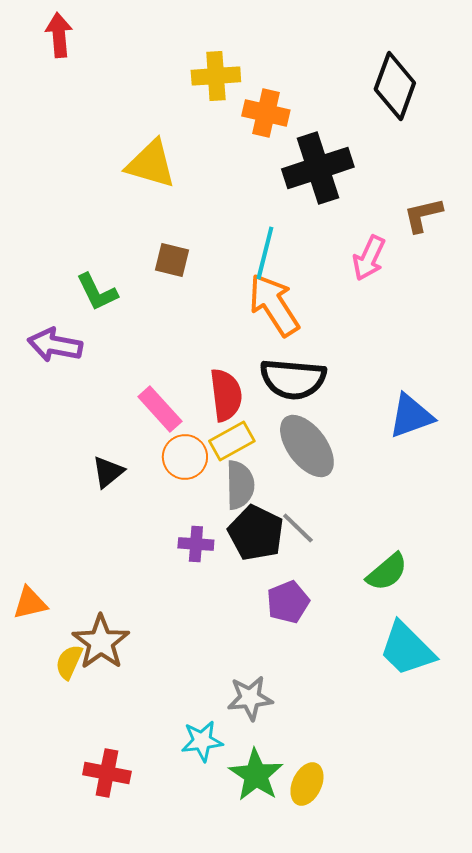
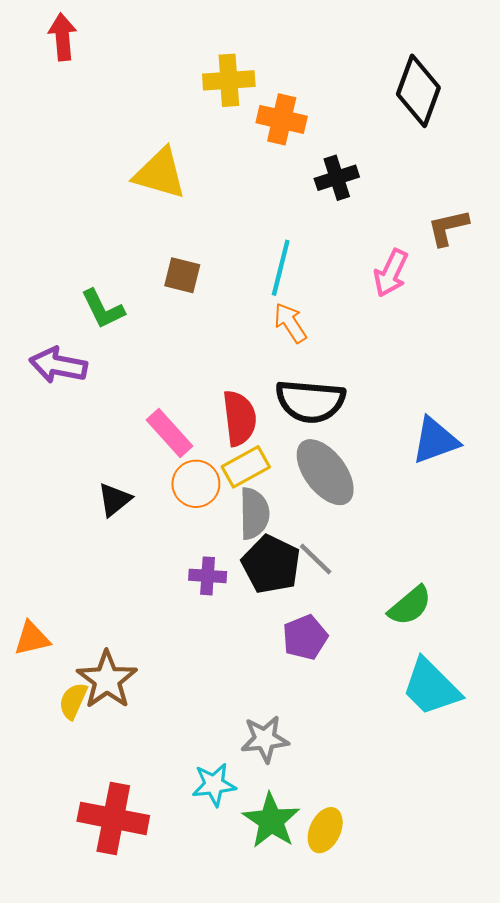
black cross: (318, 168) -> (337, 178), size x0.6
orange arrow: (274, 305) -> (290, 323), size x0.6
red cross: (107, 773) -> (113, 818), size x1.4

